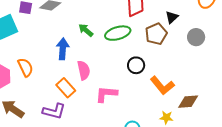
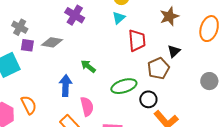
green ellipse: (118, 33) -> (124, 86), moved
gray circle: (196, 37) -> (209, 81), moved
black circle: (136, 65) -> (148, 99), moved

